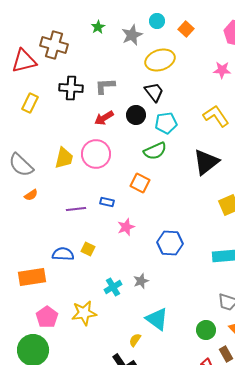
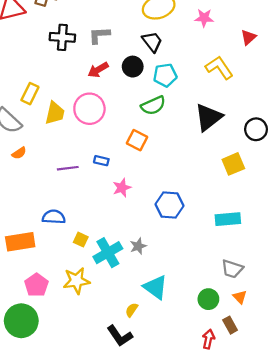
pink star: (222, 70) -> (204, 18), moved
yellow rectangle: (30, 103) -> (30, 94), moved
yellow square: (88, 249) -> (81, 240), moved
cyan cross: (113, 287) -> (108, 253), size x1.5

